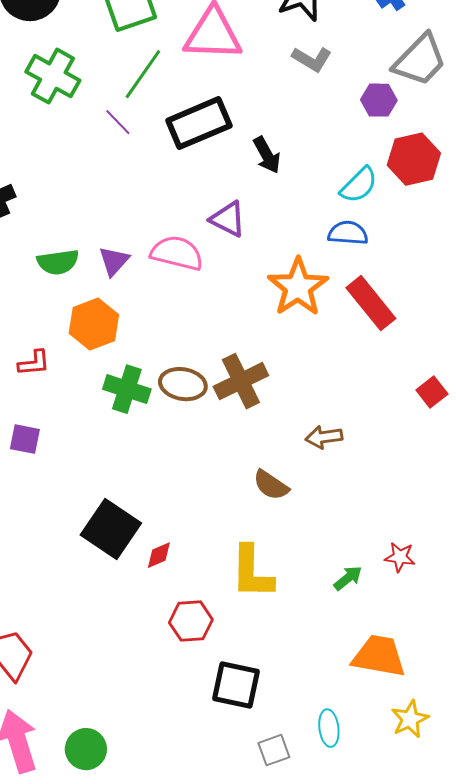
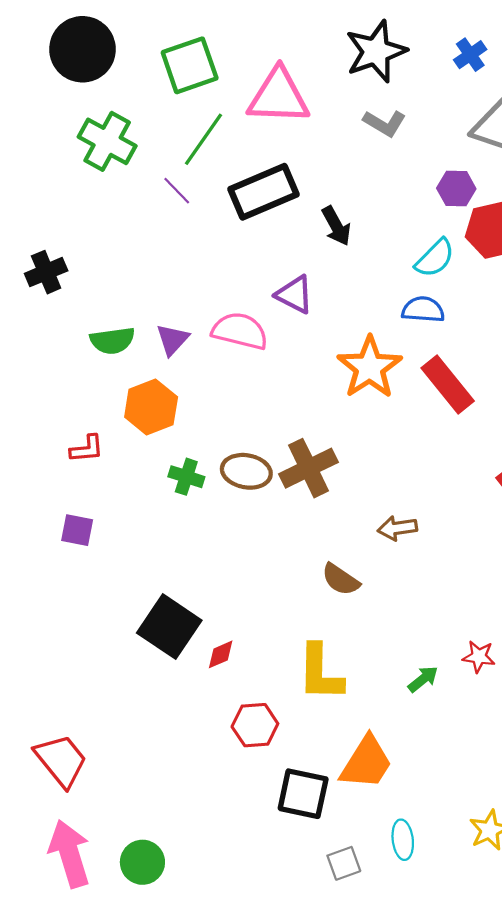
purple hexagon: (379, 100) -> (456, 189), moved
green cross: (127, 389) -> (186, 477), size x0.7
orange trapezoid: (379, 656) -> (366, 763), moved, turned 112

